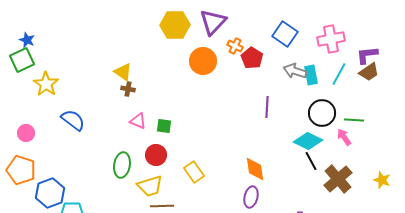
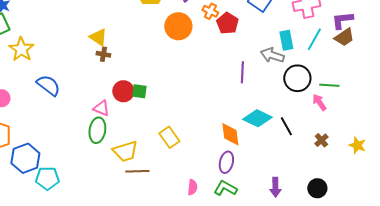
gray arrow: (295, 71) -> (272, 55), moved
pink triangle: (138, 121) -> (101, 108), moved
cyan diamond: (308, 141) -> (257, 118), moved
red circle: (156, 155) -> (123, 91), moved
brown cross: (338, 179) -> (321, 140), moved, size x0.5

